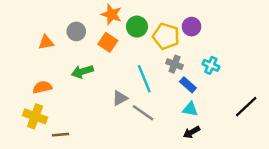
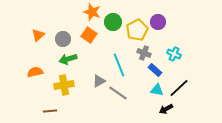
gray circle: (76, 31) -> (63, 39), moved
yellow pentagon: (166, 36) -> (137, 30), turned 30
orange triangle: (46, 42) -> (38, 35), turned -32
black line: (246, 107) -> (179, 88), moved
yellow cross: (35, 116) -> (64, 85), moved, turned -30
black arrow: (192, 132) -> (166, 109), moved

